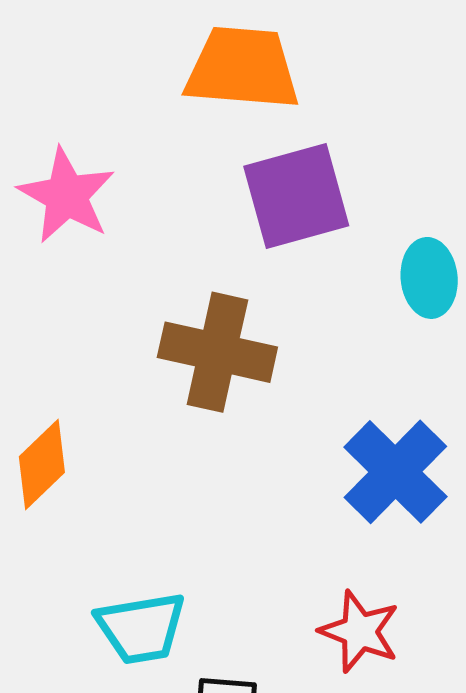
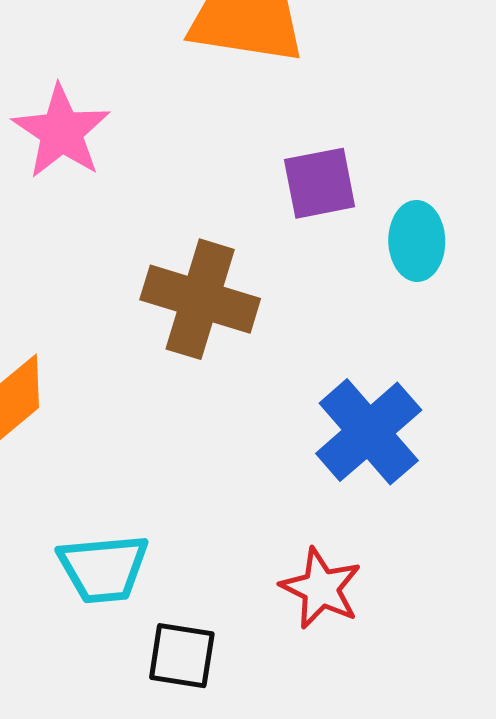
purple square: (296, 196) -> (320, 183), moved, size x0.7

